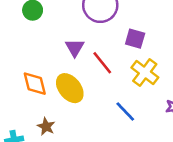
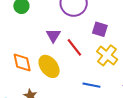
blue line: (125, 112) -> (91, 85), turned -36

